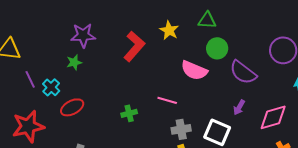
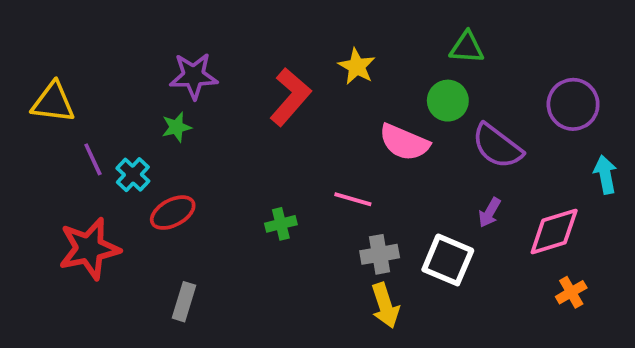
green triangle: (207, 20) -> (467, 47), moved

